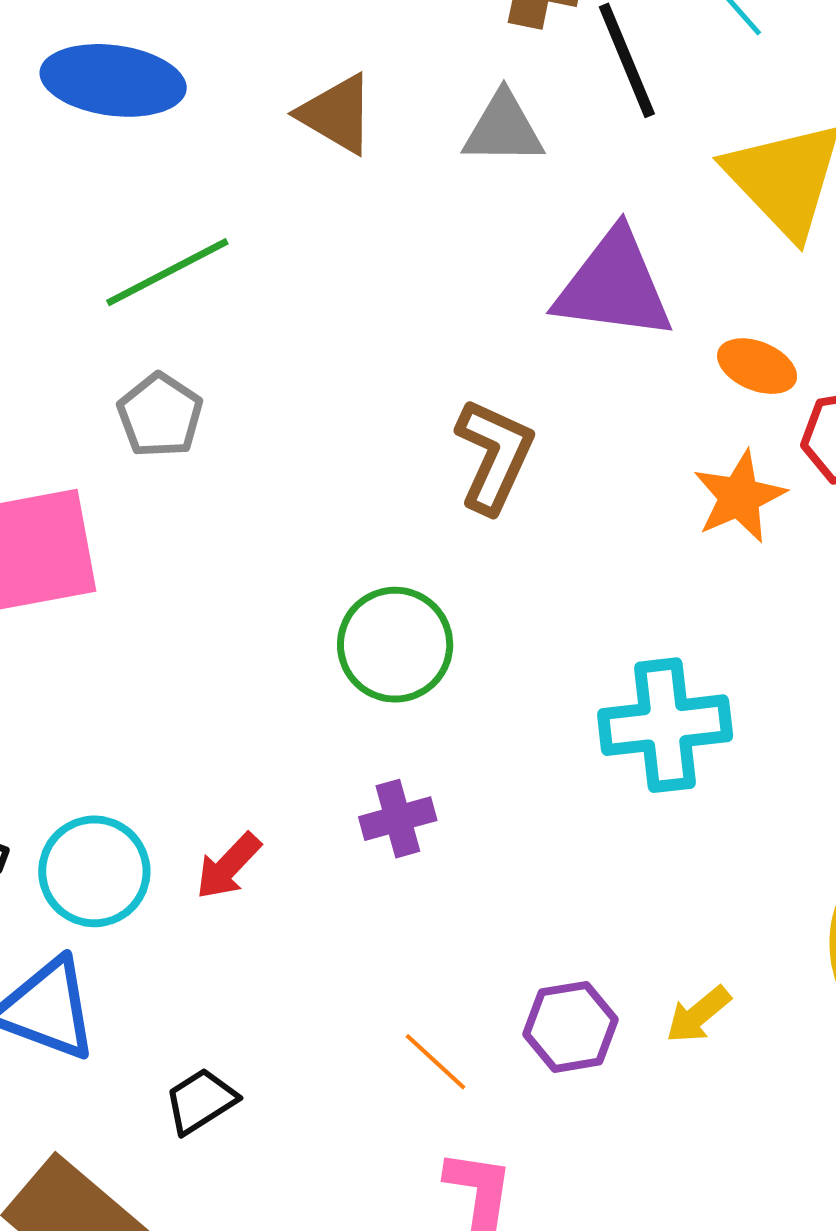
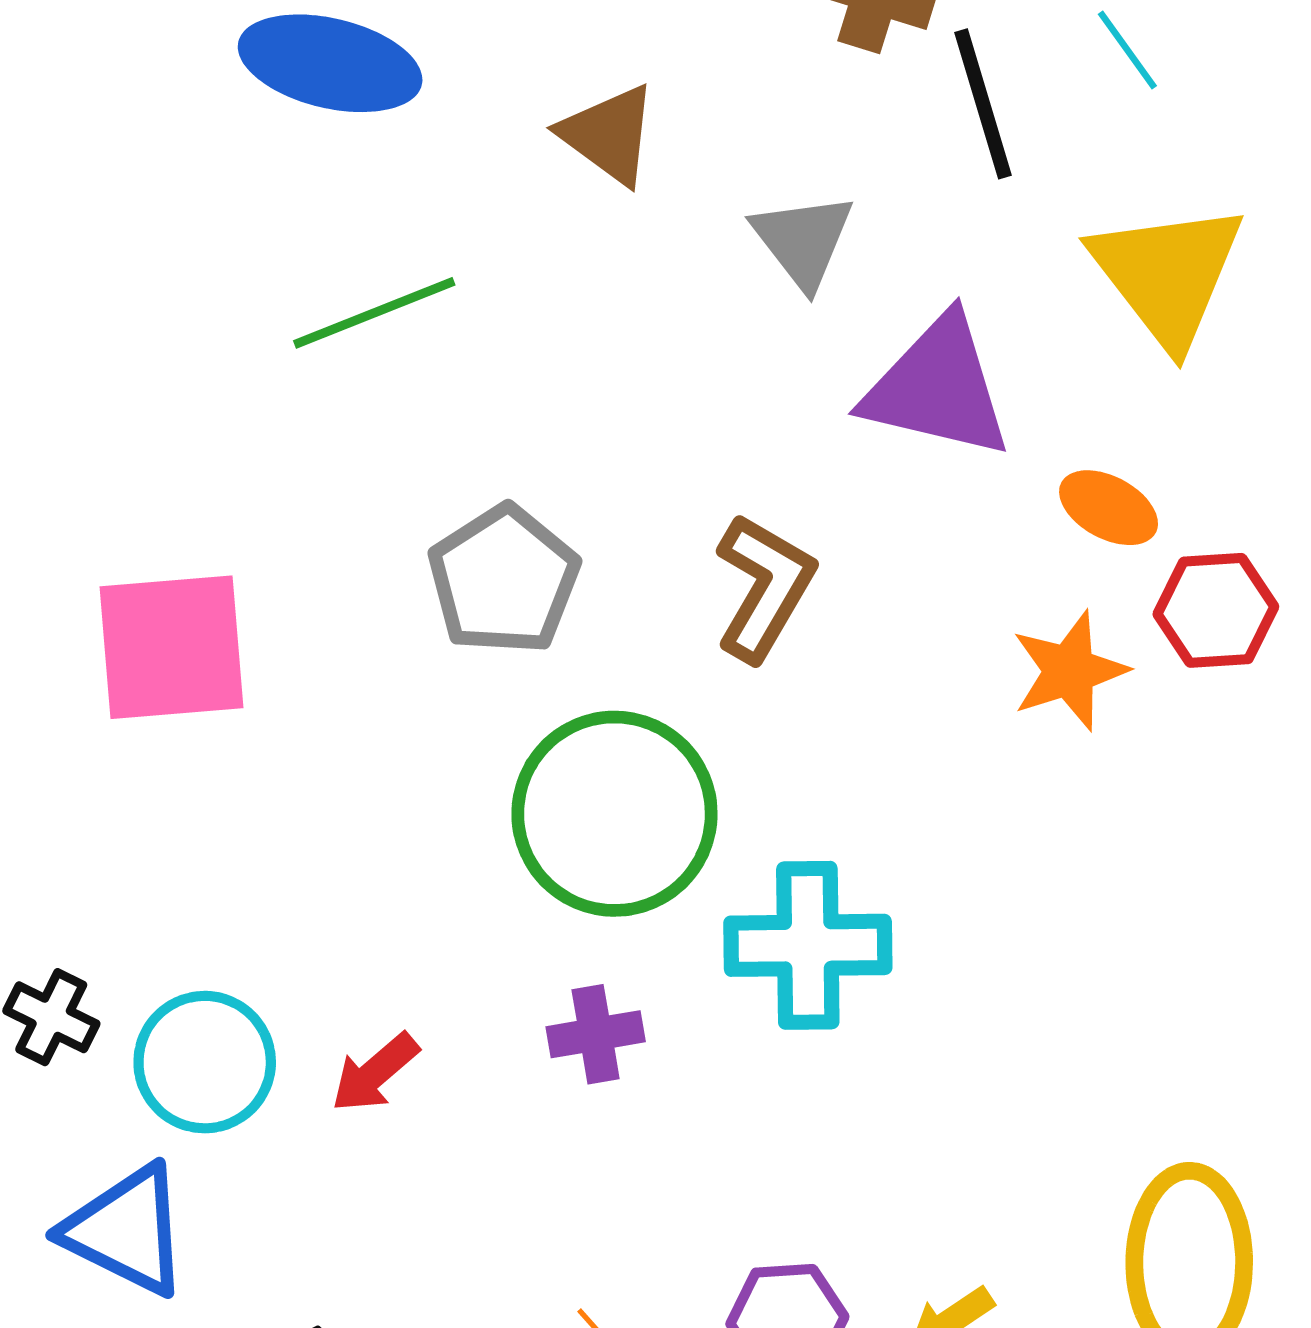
gray triangle: (503, 129) -> (803, 241), moved, turned 46
gray pentagon: (160, 415) -> (504, 580), moved, size x1.4
green circle: (395, 645) -> (614, 814), size x1.4
cyan cross: (665, 725) -> (808, 945), moved

